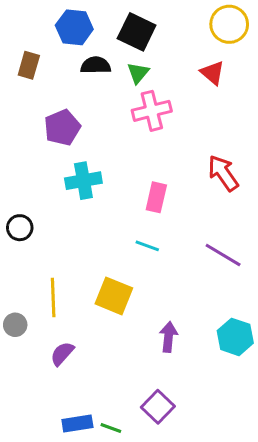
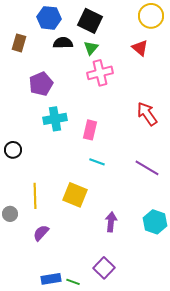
pink rectangle: (156, 197) -> (90, 130), moved

